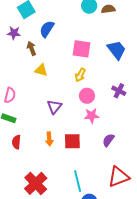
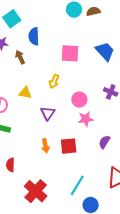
blue semicircle: (47, 29) -> (34, 36), turned -30
yellow triangle: (41, 70) -> (25, 93), moved
yellow arrow: (80, 75) -> (54, 81), moved
red semicircle: (16, 142) -> (10, 165), moved
cyan line: (78, 181) -> (77, 185), turned 50

